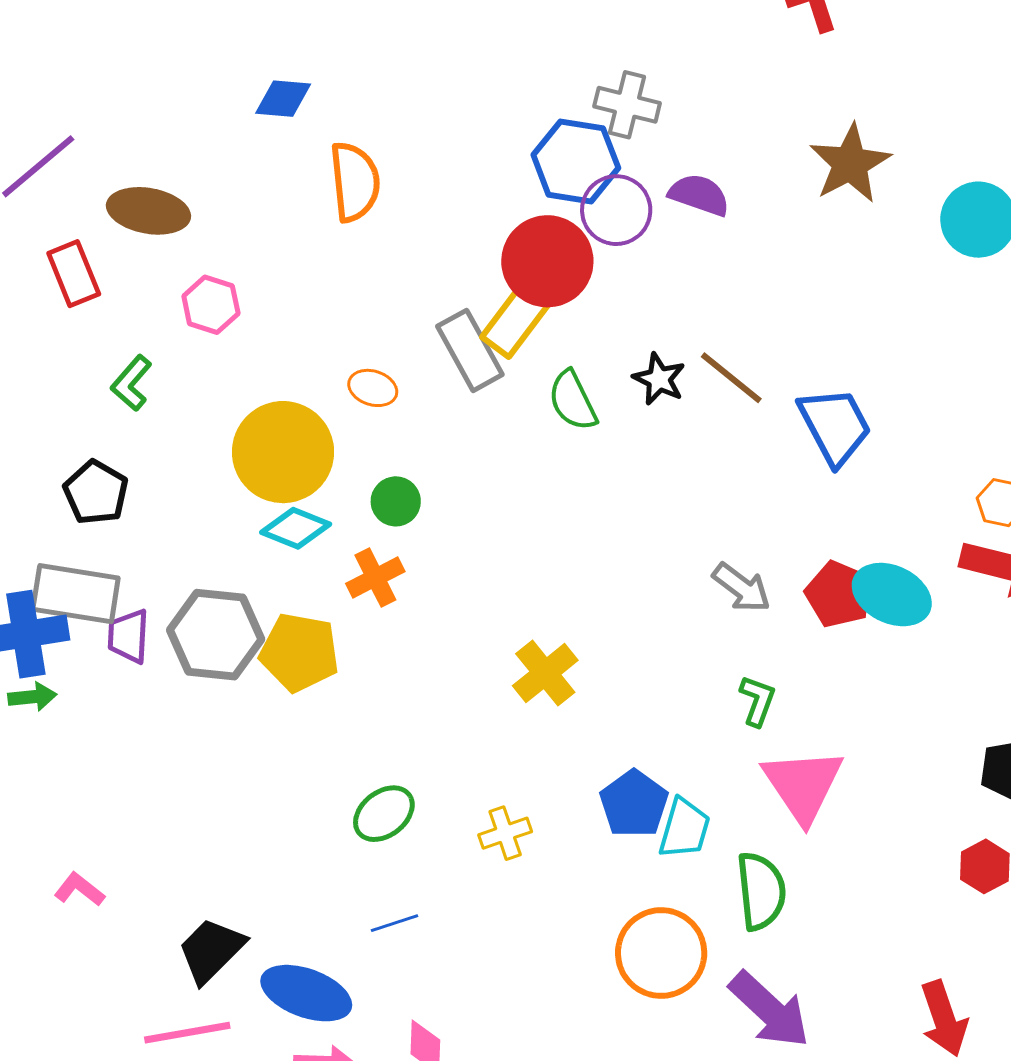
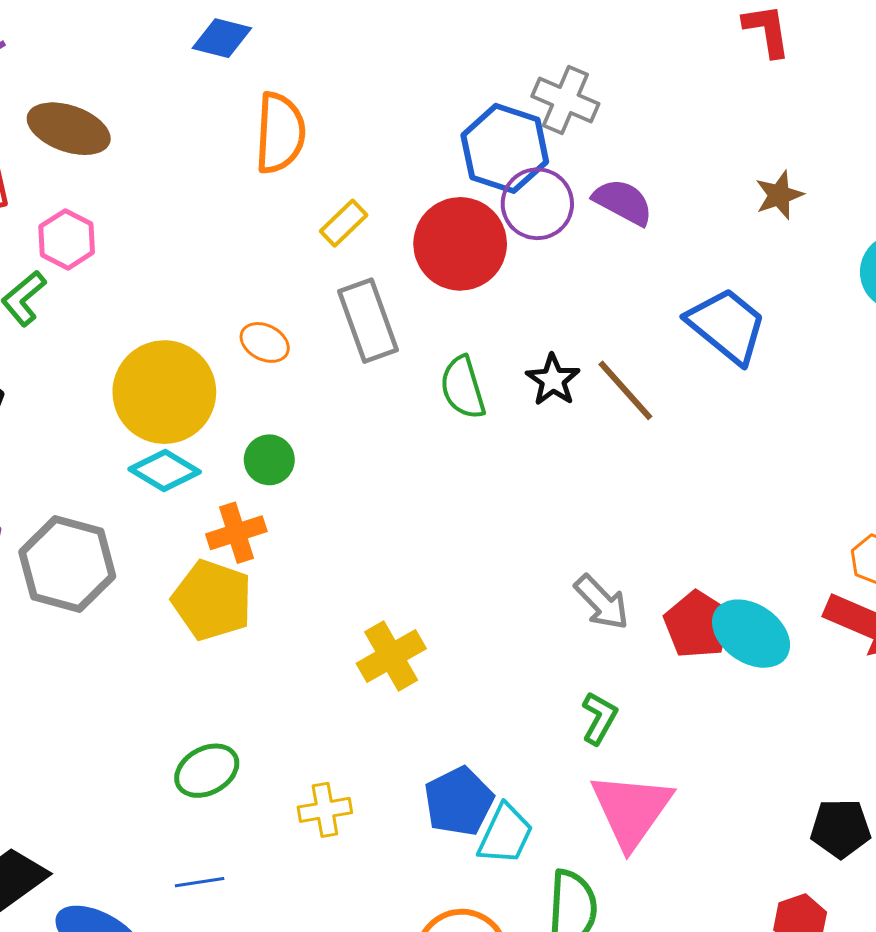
brown star: (850, 164) -> (779, 195), size x0.6
pink hexagon: (211, 305) -> (67, 239), moved
yellow rectangle: (517, 318) -> (344, 223), moved, size x0.6
blue trapezoid: (835, 426) -> (727, 326), moved, turned -32
yellow pentagon: (300, 652) -> (212, 600), moved

